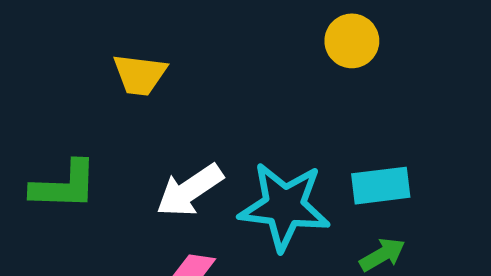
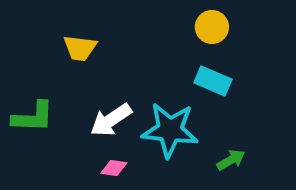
cyan rectangle: (381, 186) -> (213, 81), moved, turned 30

